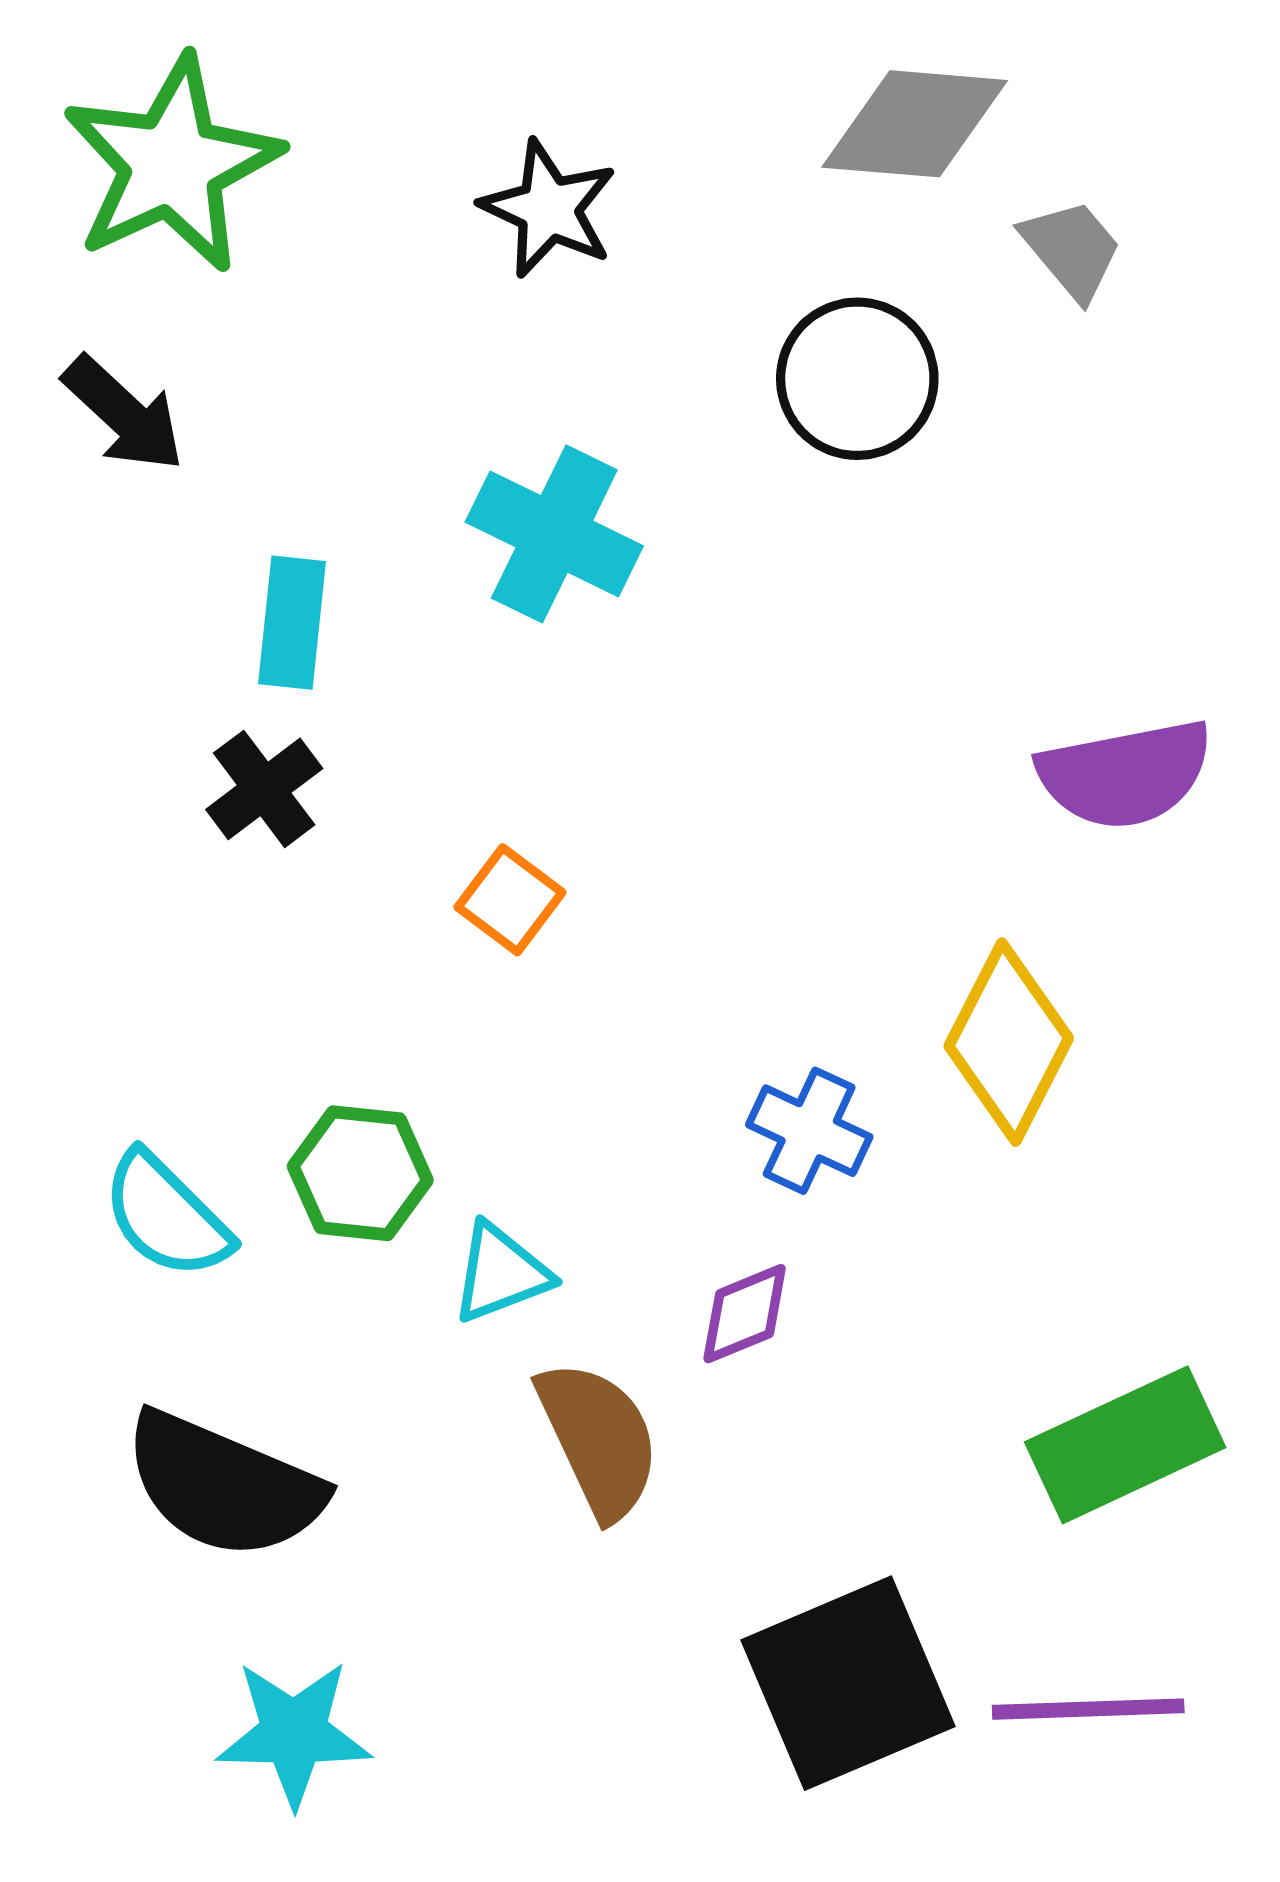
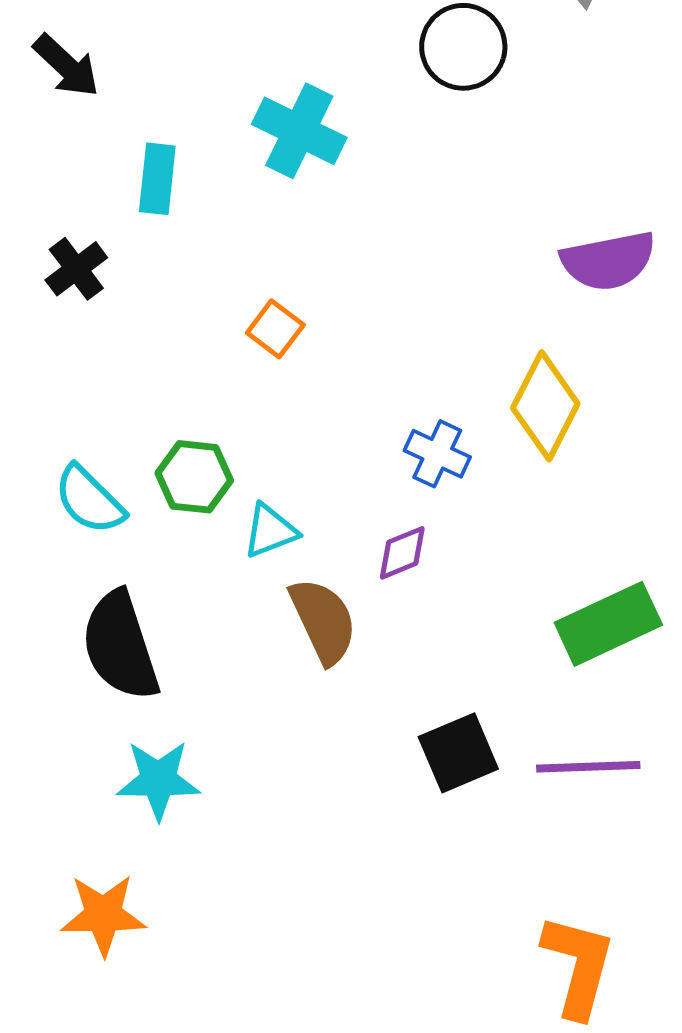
black cross: (264, 789) -> (76, 269), moved
black semicircle: (224, 1485) -> (120, 646), turned 49
black square: (848, 1683) -> (458, 753), size x0.7

